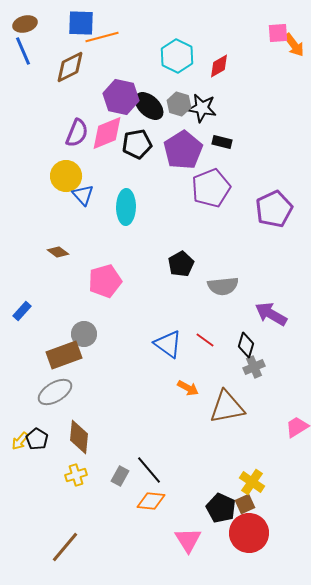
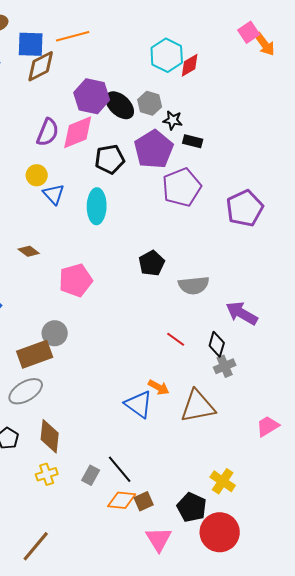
blue square: (81, 23) -> (31, 44), moved
pink square: (278, 33) -> (249, 32), turned -30
cyan hexagon: (177, 56) -> (167, 55), moved
black star: (202, 108) -> (173, 120), moved, size x0.7
black pentagon: (137, 144) -> (110, 159), moved
yellow circle: (66, 176) -> (37, 175), size x0.7
blue triangle: (168, 344) -> (139, 404), moved
brown square: (245, 504) -> (144, 501), moved

